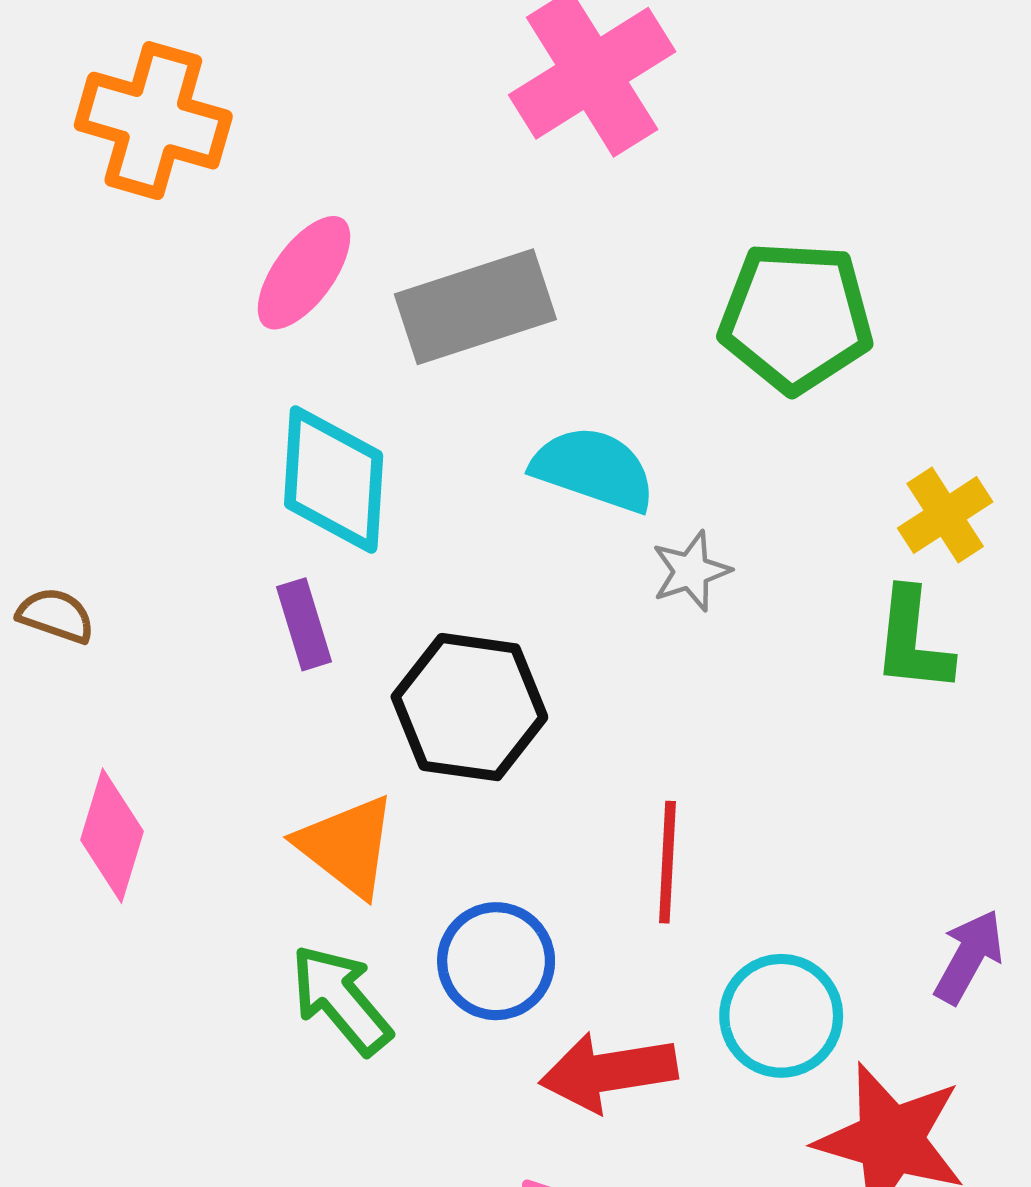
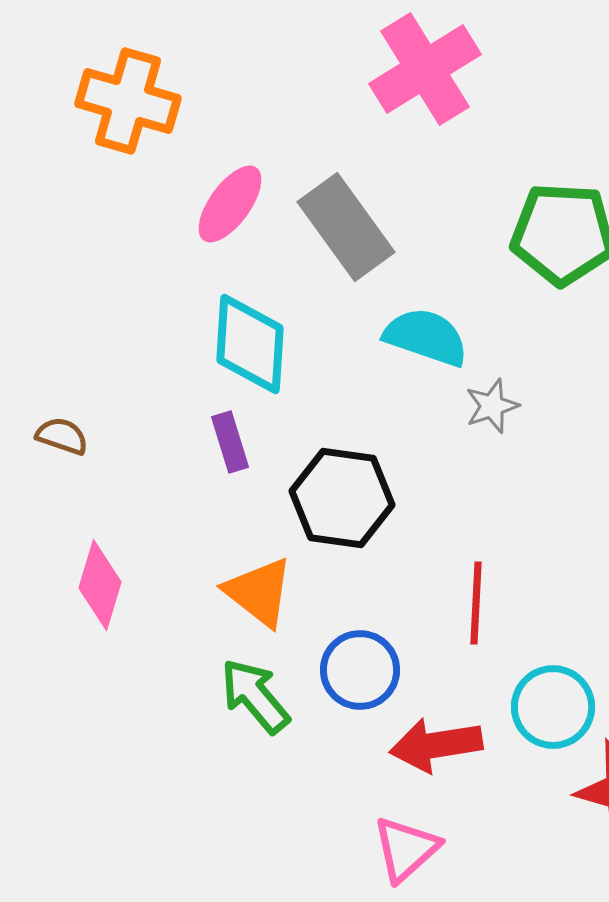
gray rectangle: (475, 307) -> (346, 227), turned 72

